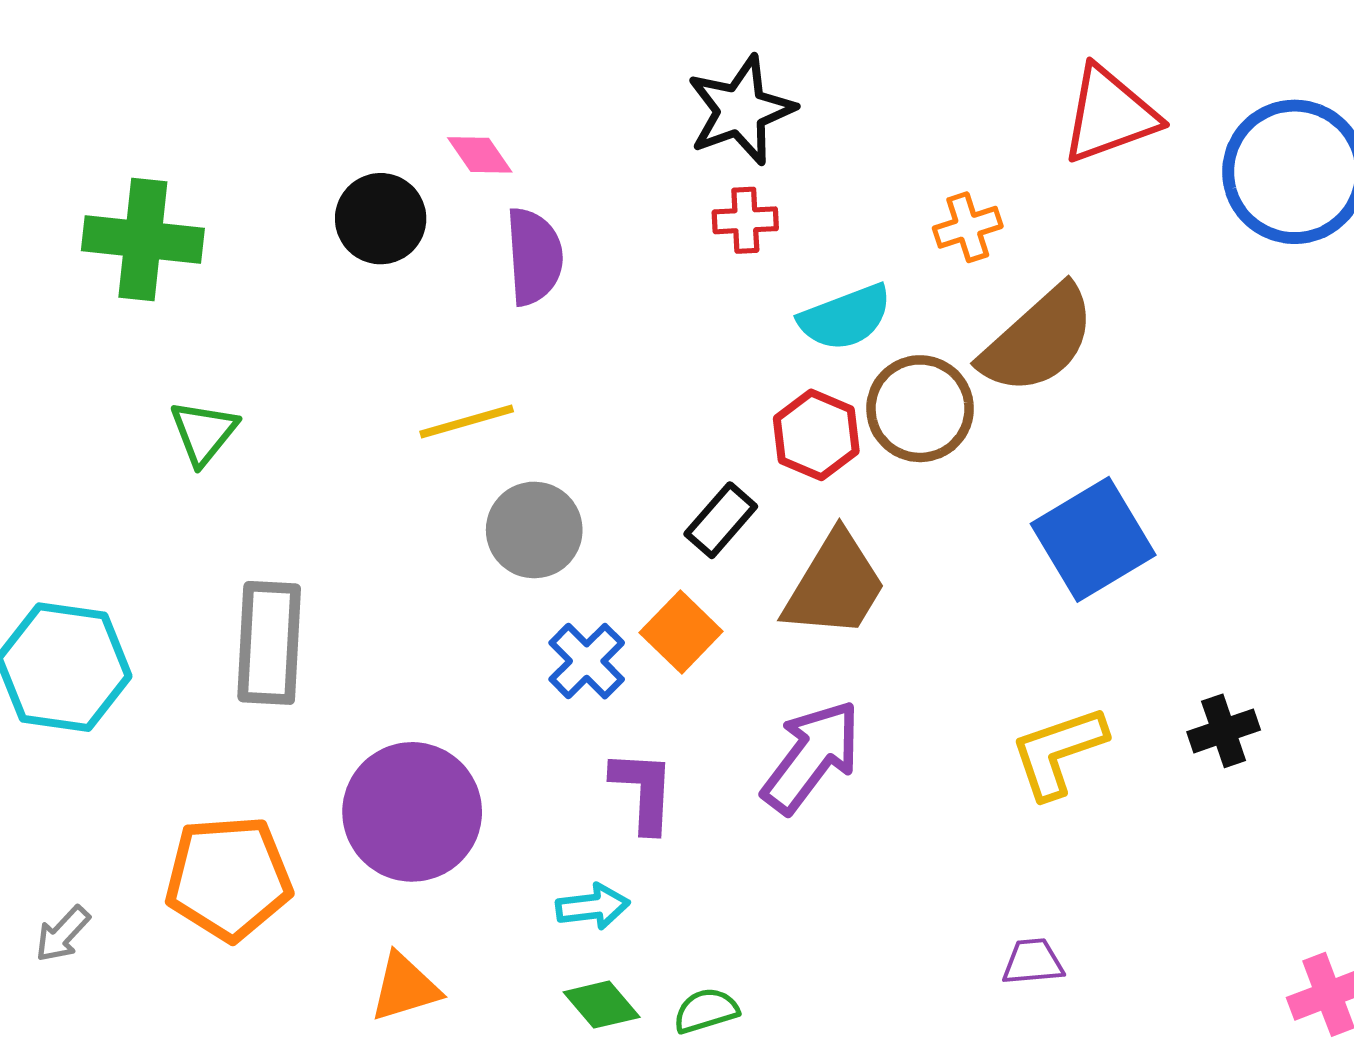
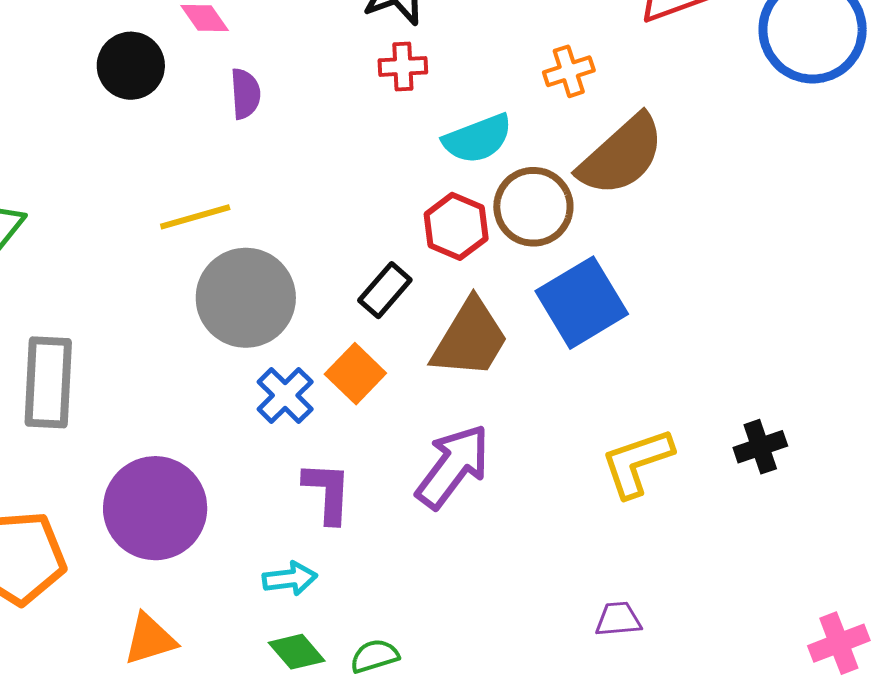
purple semicircle: (534, 256) -> (245, 94), size x0.7
gray circle: (534, 530) -> (246, 298), size x1.4
blue square: (1093, 539) -> (582, 303), moved

